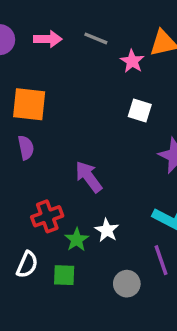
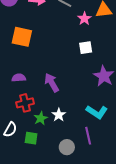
white square: (140, 110) -> (86, 48), turned -32
purple semicircle: (26, 148) -> (19, 78), moved, turned -88

